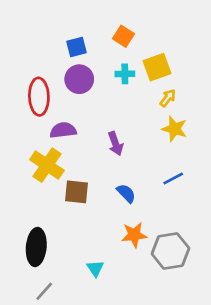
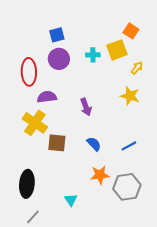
orange square: (123, 36) -> (131, 31), moved
yellow arrow: (168, 98) -> (137, 68), moved
blue line: (173, 179) -> (129, 146), moved

